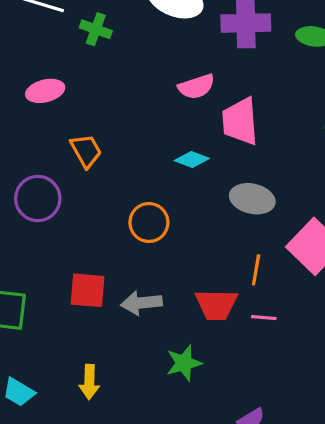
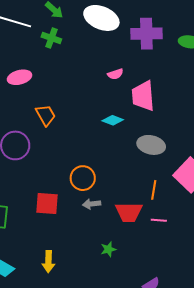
pink semicircle: (196, 87) -> (115, 74), size x0.7
orange circle: (149, 222) -> (83, 178), moved
gray arrow: (141, 303) -> (92, 204), moved, size x0.7
green star: (184, 363) -> (108, 249), size x0.7

